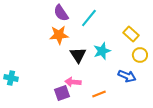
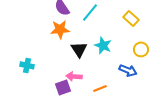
yellow rectangle: (131, 34) -> (131, 18), moved
cyan star: (102, 51) -> (103, 45), turned -30
cyan cross: (11, 78) -> (27, 65), moved

